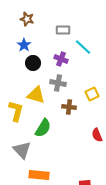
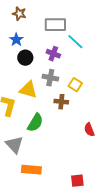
gray rectangle: (63, 30) -> (55, 25), size x1.5
yellow square: (92, 94) -> (75, 85), moved, turned -32

